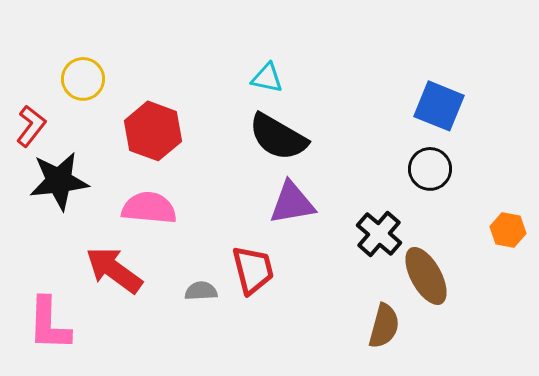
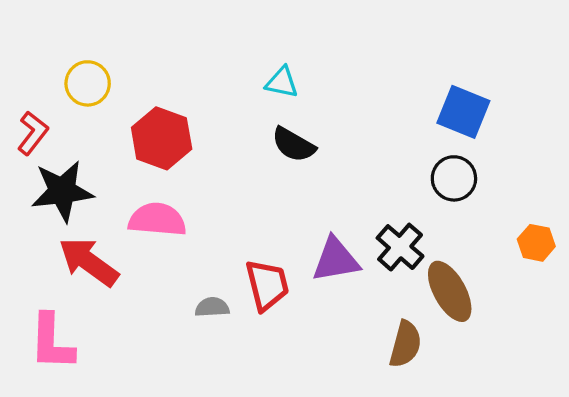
black semicircle: (278, 137) -> (293, 145), size x0.7
purple triangle: (292, 203) -> (336, 260), moved
red arrow: (114, 270) -> (89, 262), moved

